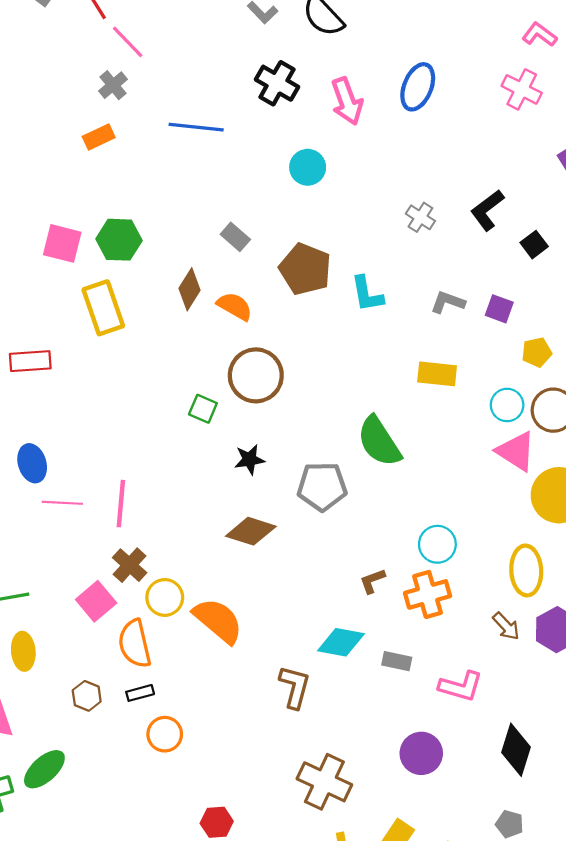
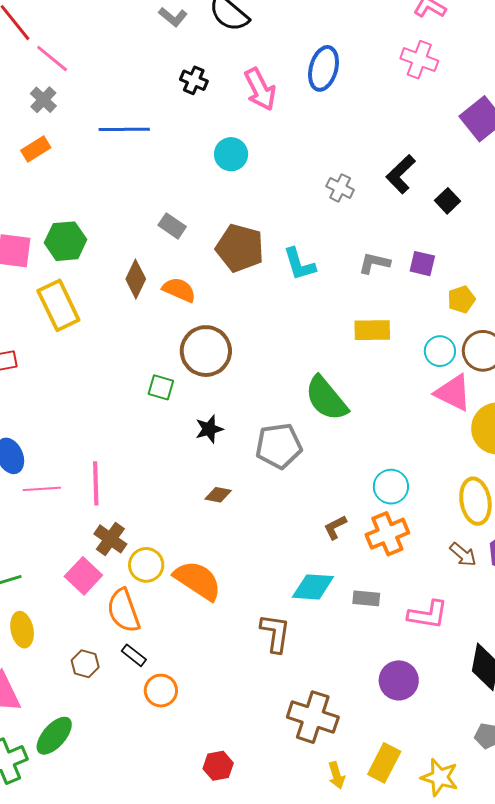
black cross: (277, 83) -> (194, 80), size x0.7
brown diamond: (251, 531) -> (218, 495), size x0.6
black rectangle: (140, 693) -> (134, 655), turned 60

